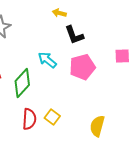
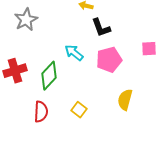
red semicircle: (29, 119) -> (41, 112), moved
yellow semicircle: (97, 126) -> (125, 100), moved

